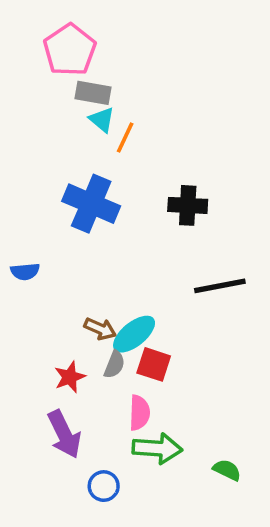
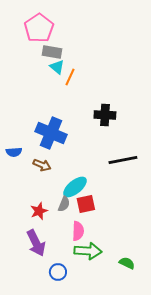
blue cross: (91, 204) -> (51, 133), moved
brown arrow: (100, 329) -> (42, 165), moved
red square: (154, 364) -> (86, 204), turned -30

